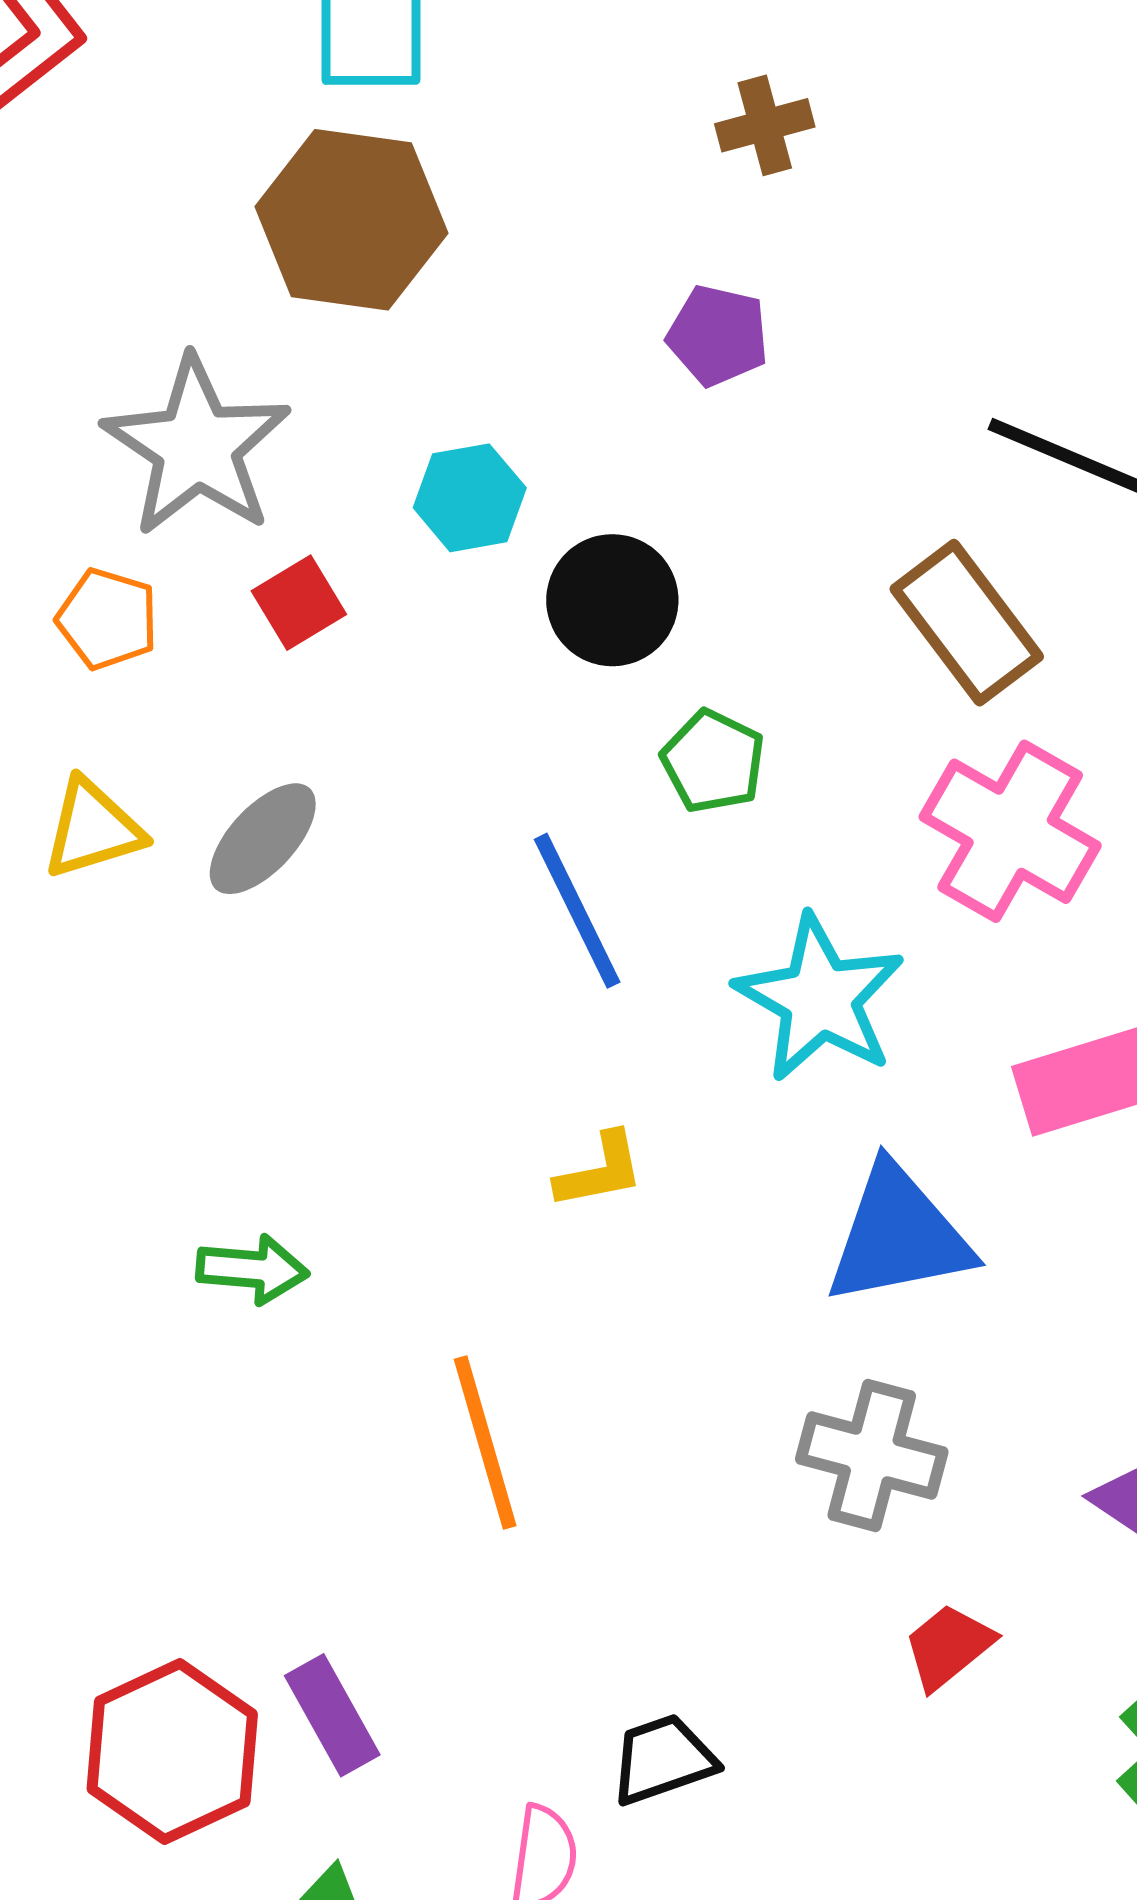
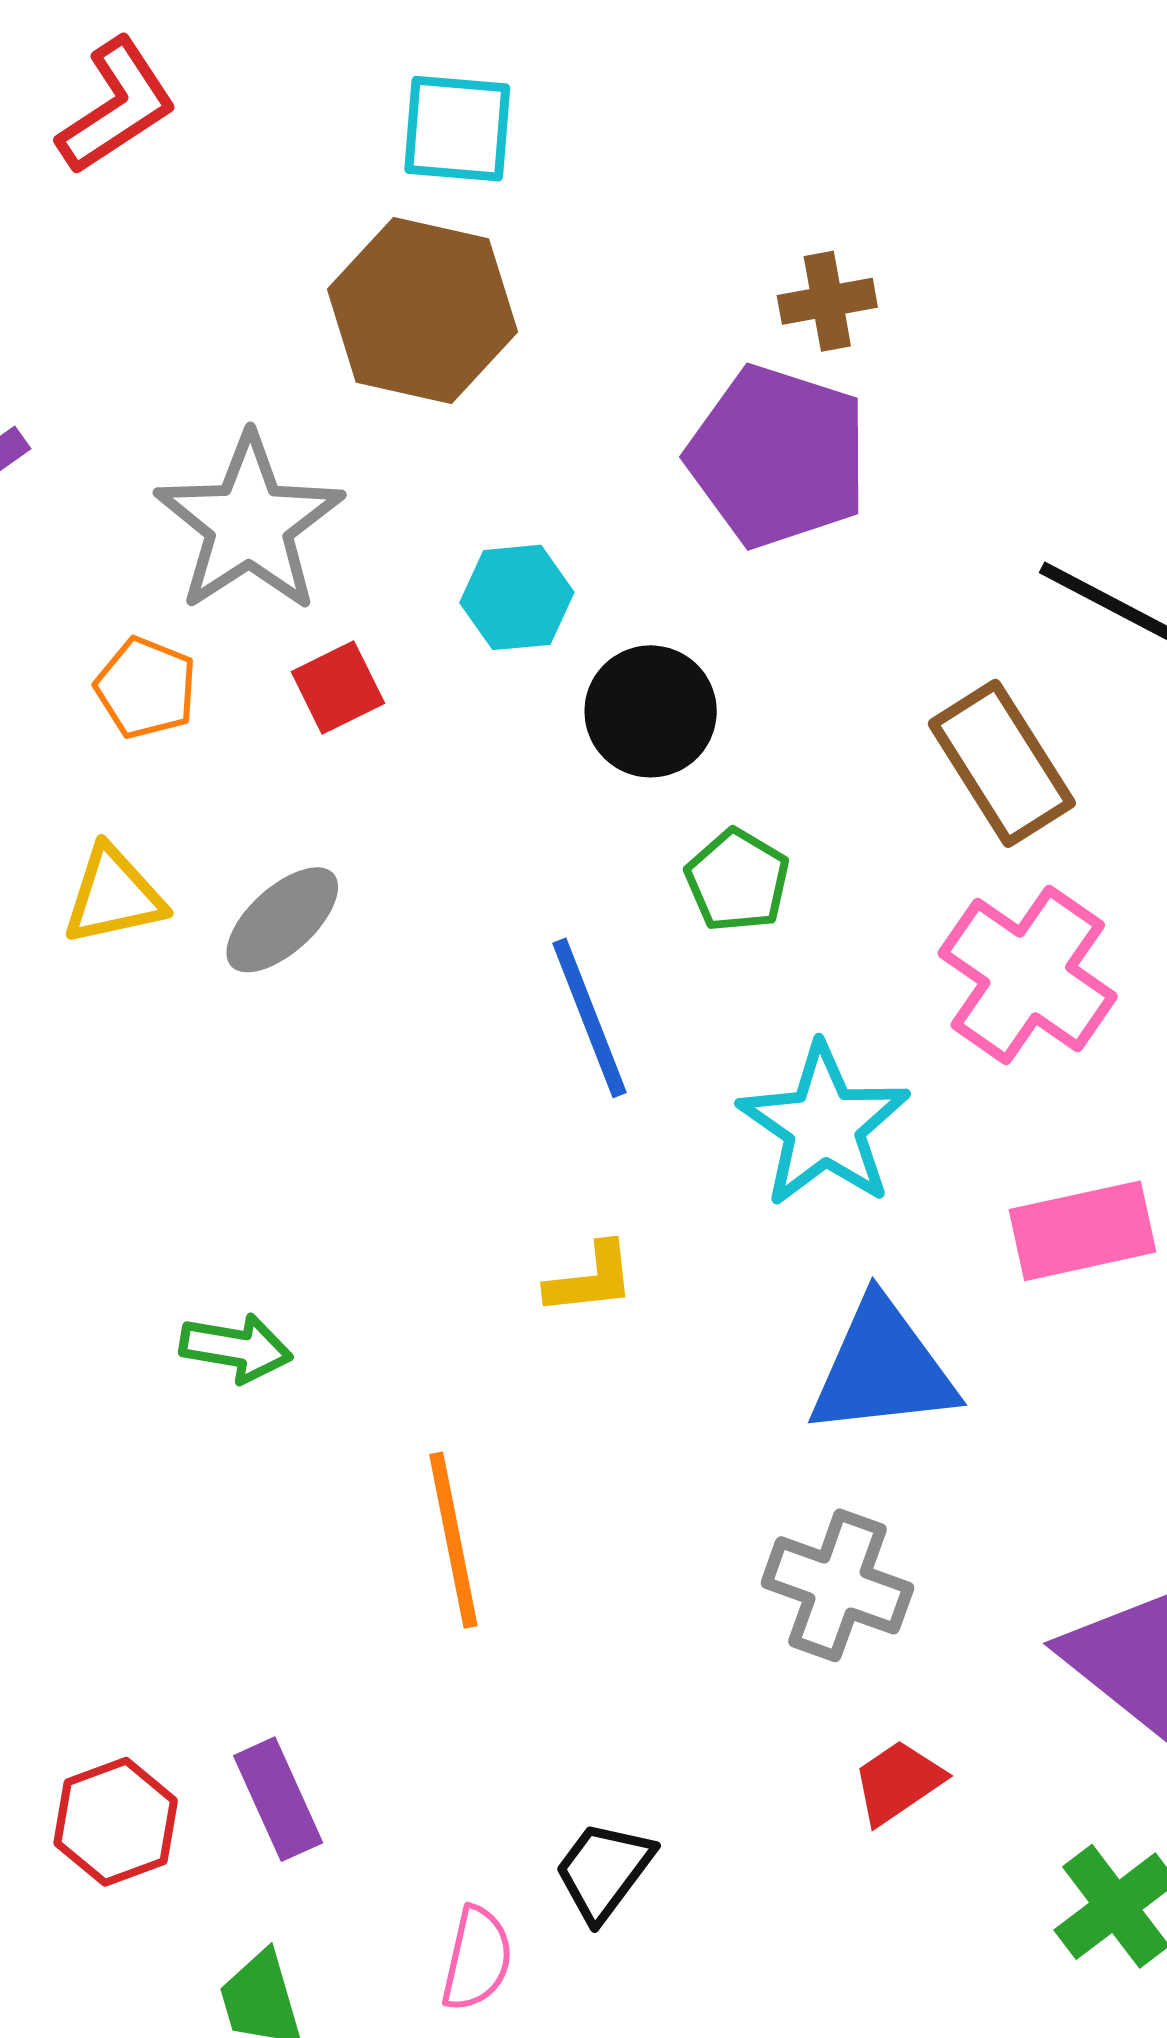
brown cross: (765, 125) -> (827, 301), moved
purple pentagon: (718, 336) -> (778, 456), size x1.8
red hexagon: (172, 1752) -> (116, 1822), size x0.7
black trapezoid: (663, 1759) -> (604, 1871), turned -39

